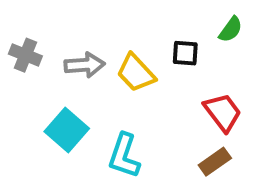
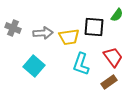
black square: (185, 53) -> (94, 27), size x1.5
yellow trapezoid: (136, 73) -> (69, 37), turned -55
cyan L-shape: (124, 156) -> (81, 64), moved

